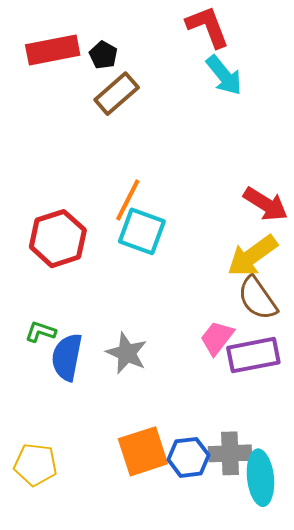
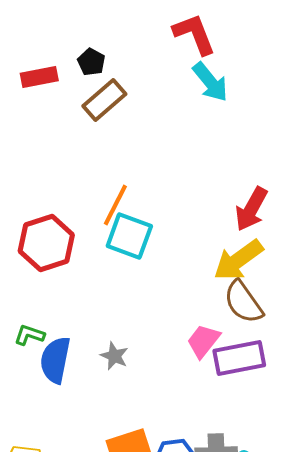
red rectangle: (53, 50) -> (39, 77), moved, size x0.7
red arrow: (266, 204) -> (251, 209), turned 87
gray star: (127, 353) -> (114, 356), size x0.7

